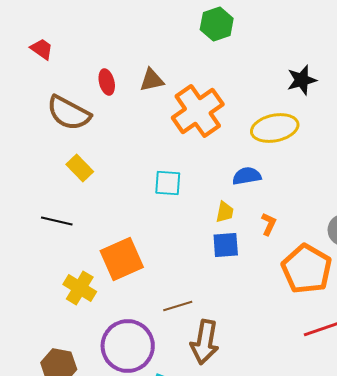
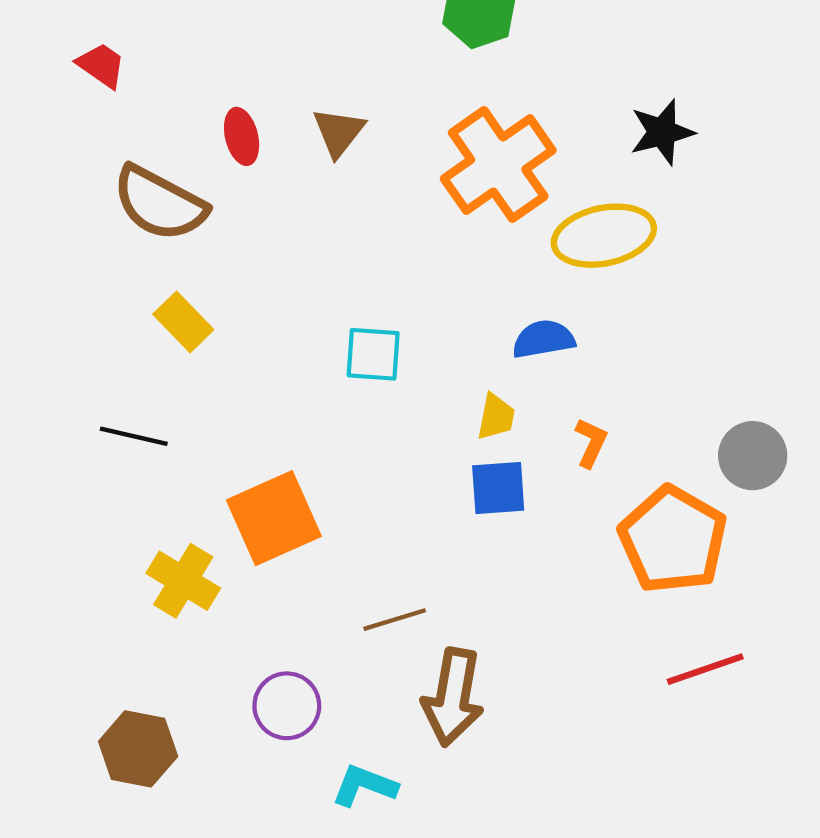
brown triangle: (152, 80) -> (339, 132), turned -40
orange cross: (198, 111) -> (498, 164), moved
purple circle: (128, 346) -> (287, 706), size x0.6

